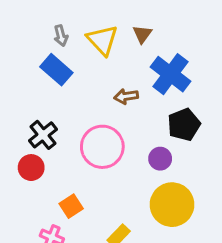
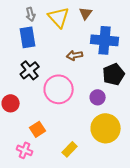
blue rectangle: (56, 70) -> (28, 37), turned 40
blue cross: (171, 74) -> (105, 40), turned -32
black cross: (43, 135) -> (30, 70), moved

